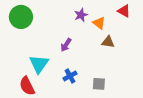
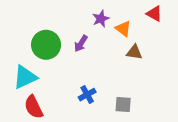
green circle: (21, 17) -> (46, 45), moved
purple arrow: (66, 45) -> (81, 44), moved
cyan triangle: (39, 64) -> (25, 77), moved, turned 30

